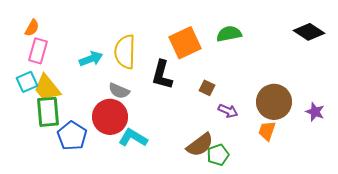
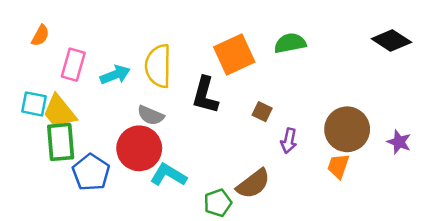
pink rectangle: (38, 51) -> (73, 65), moved
cyan square: (27, 82) -> (34, 104), turned 35
purple arrow: (228, 111) -> (289, 141), turned 78
green pentagon: (218, 155) -> (218, 203), moved

